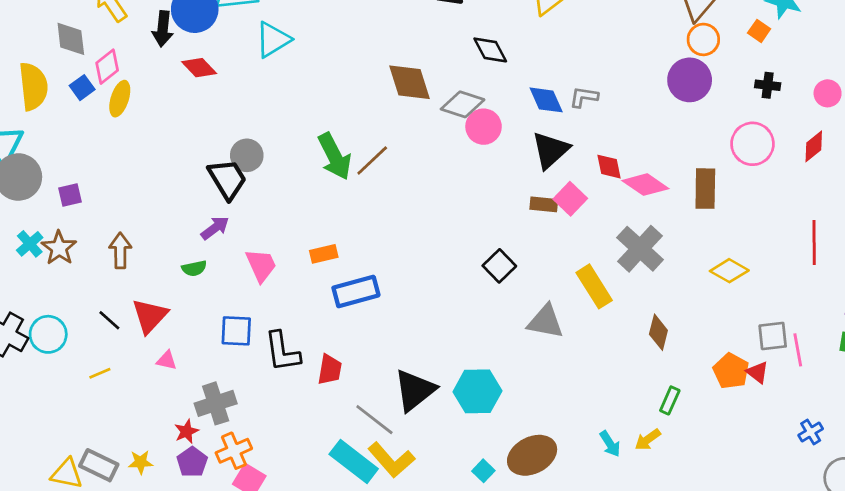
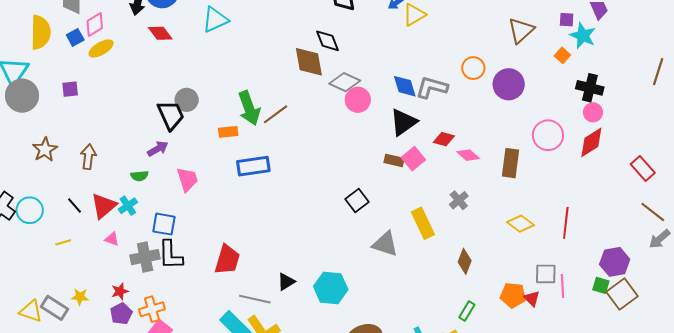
orange circle: (703, 39) -> (473, 68), moved
black diamond: (490, 50) -> (327, 41), moved
black cross: (768, 85) -> (590, 88), moved, size x1.5
pink circle: (828, 93) -> (593, 112), moved
gray L-shape: (584, 97) -> (432, 87), size x1.5
yellow ellipse: (120, 99) -> (101, 48), turned 35
red diamond: (814, 146) -> (591, 142), size x1.4
red diamond: (609, 167) -> (444, 139), turned -70
pink diamond: (645, 185) -> (468, 155), size x0.7
purple square: (70, 195) -> (70, 89), moved
red line: (814, 243) -> (566, 223), moved
cyan cross: (30, 244) -> (128, 206), moved
gray cross: (640, 249) -> (459, 200), size x0.6
orange rectangle: (324, 254) -> (228, 132), moved
blue rectangle: (356, 291) -> (253, 166), moved
black L-shape: (282, 352) -> (170, 255), moved
red trapezoid: (330, 370) -> (227, 260), size x1.4
orange pentagon: (731, 371) -> (513, 295), turned -30
black triangle: (415, 390) -> (286, 282), size x0.6
gray cross: (216, 403) -> (145, 257), moved
gray line: (374, 420) -> (255, 299), turned -32
yellow star: (141, 462) -> (80, 297), moved

